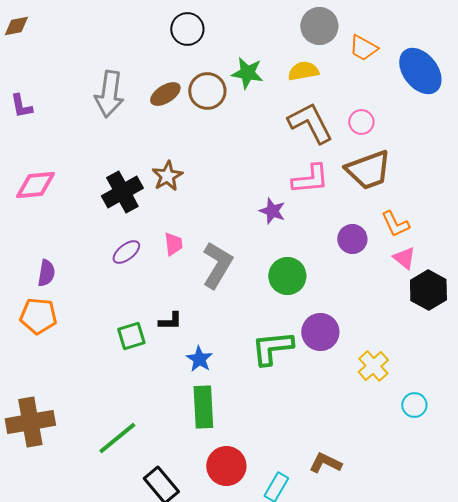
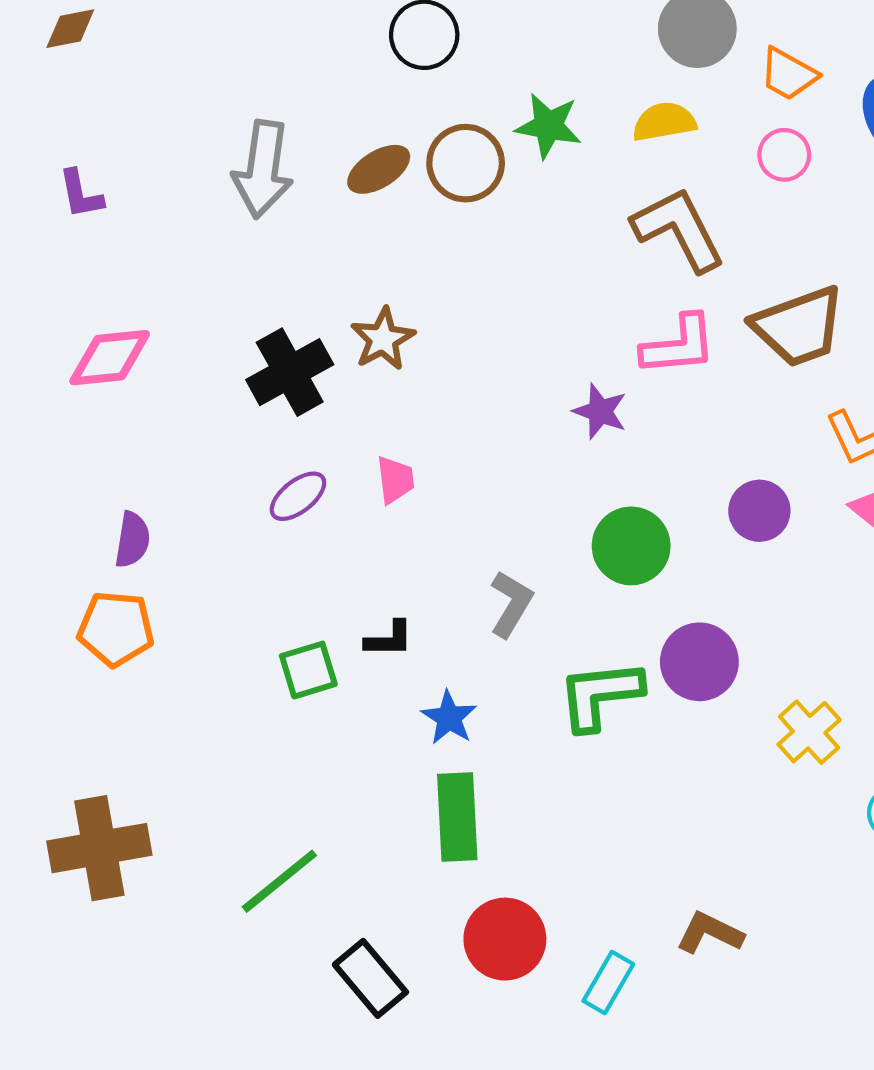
pink circle: (361, 122) -> (784, 155), moved
purple circle: (352, 239) -> (759, 511), moved
gray L-shape: (217, 265) -> (511, 604), moved, size x0.7

